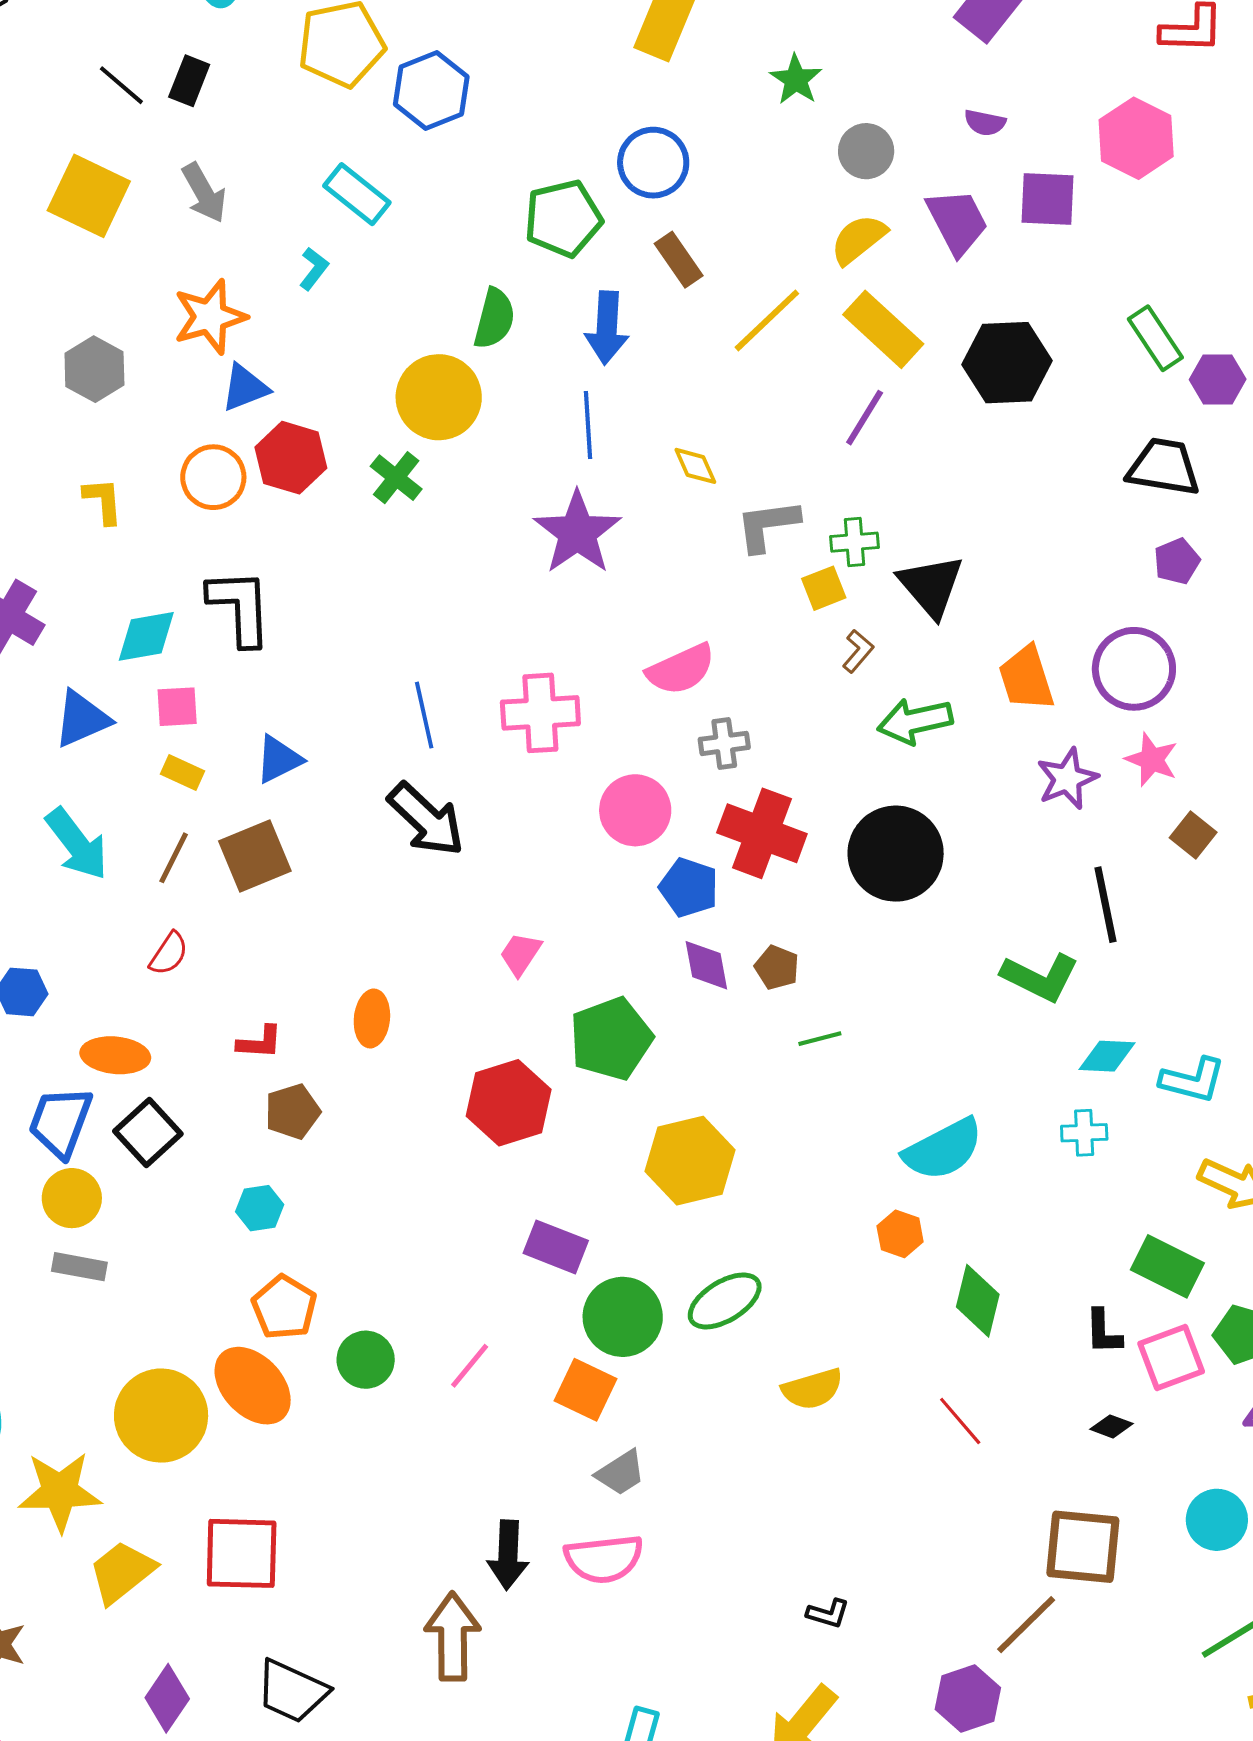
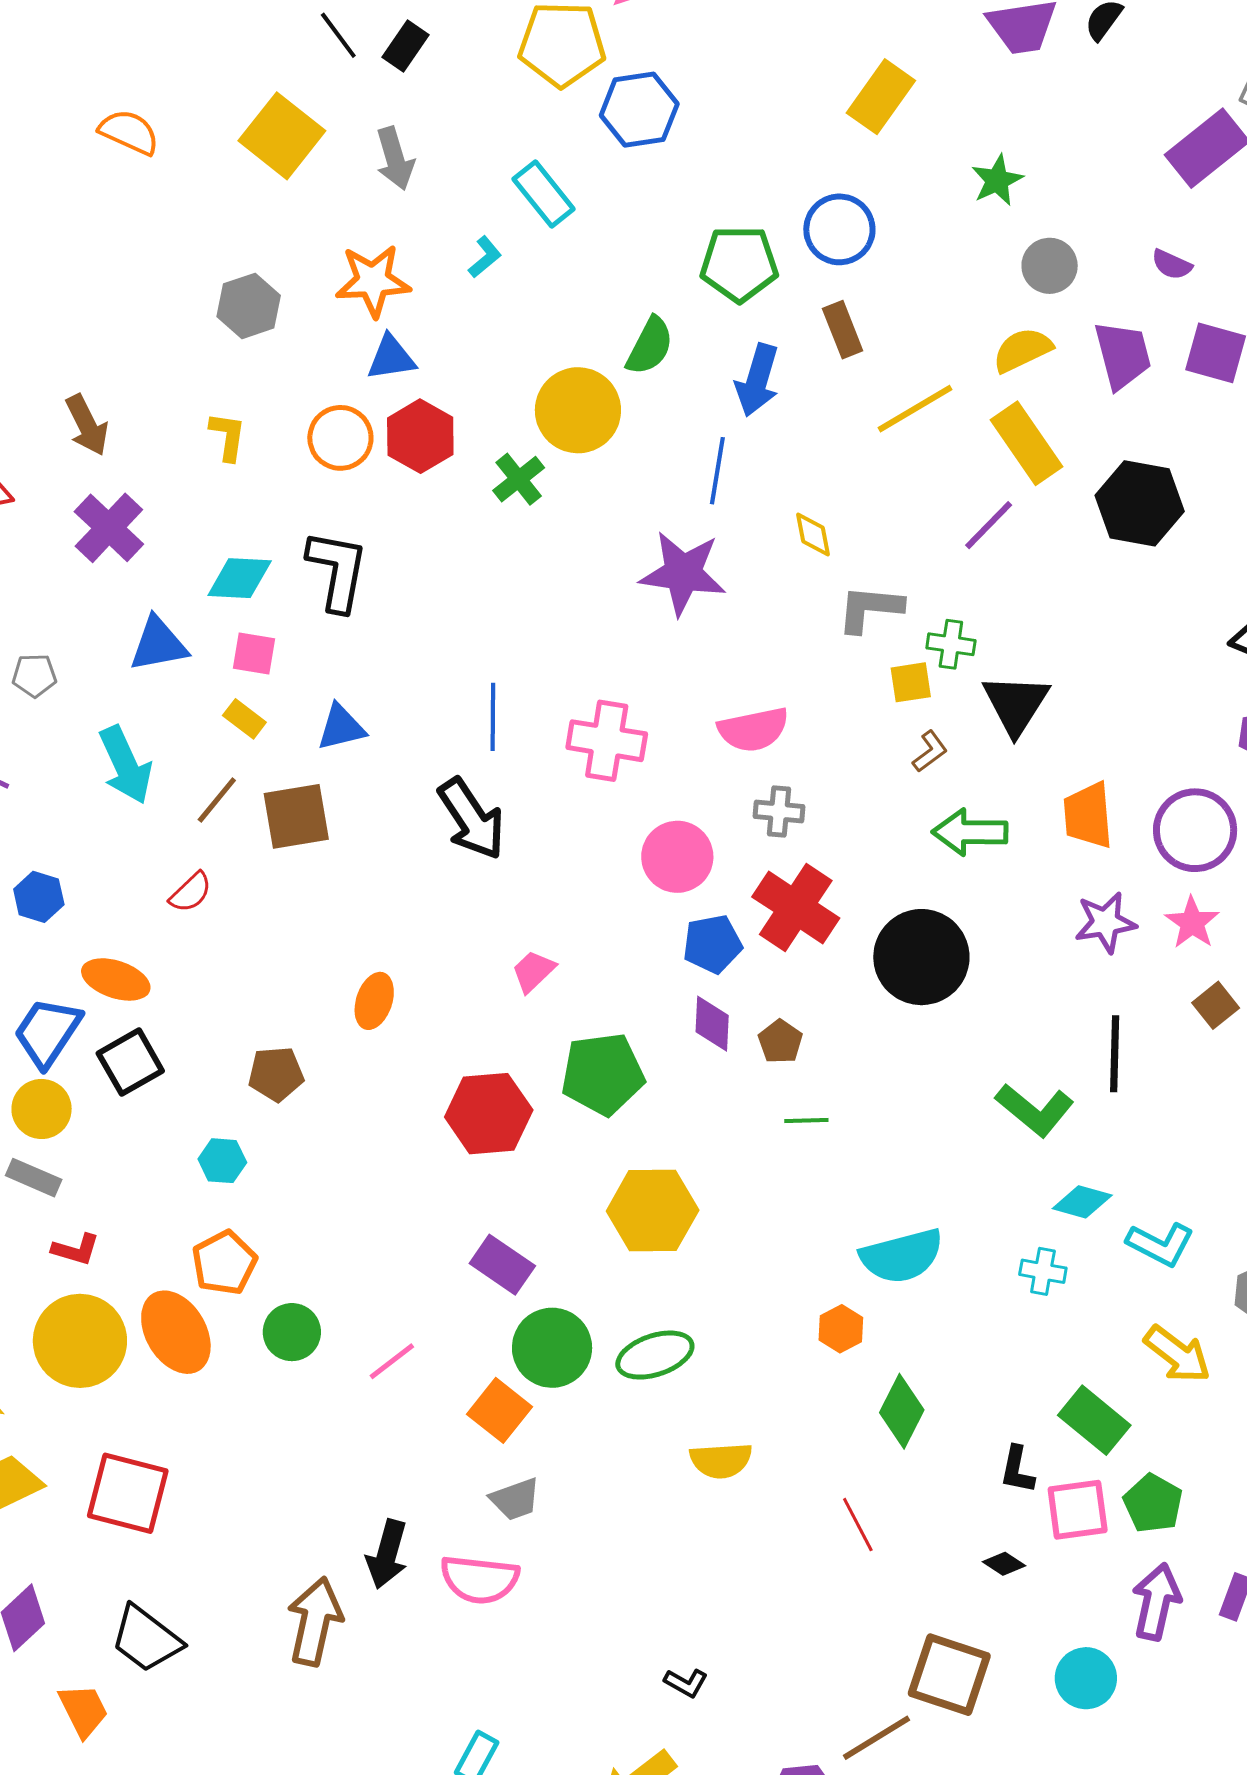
purple star: (577, 533) -> (683, 573), turned 30
blue pentagon: (689, 888) -> (712, 944), turned 30
red L-shape: (260, 1042) -> (76, 1250), moved

